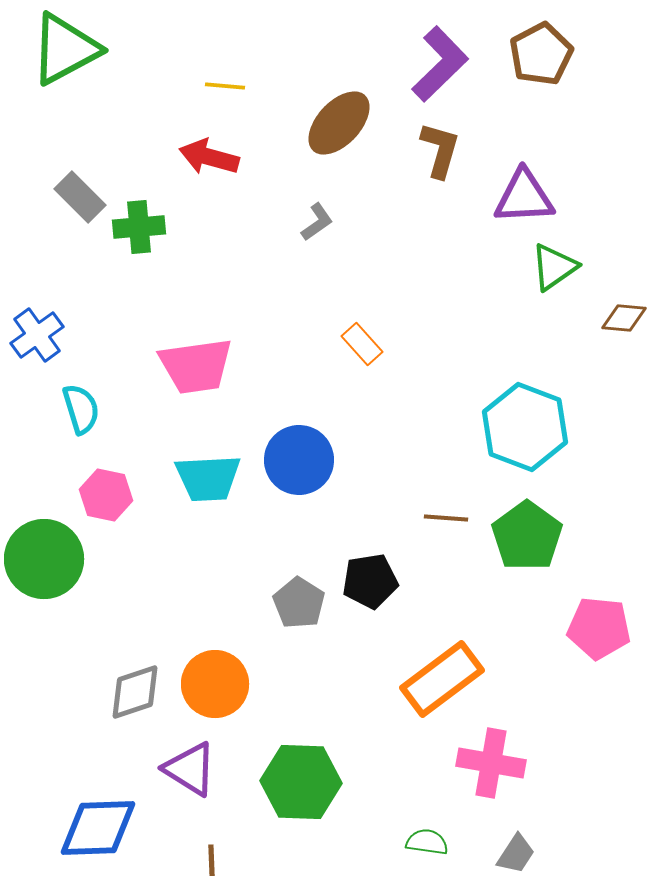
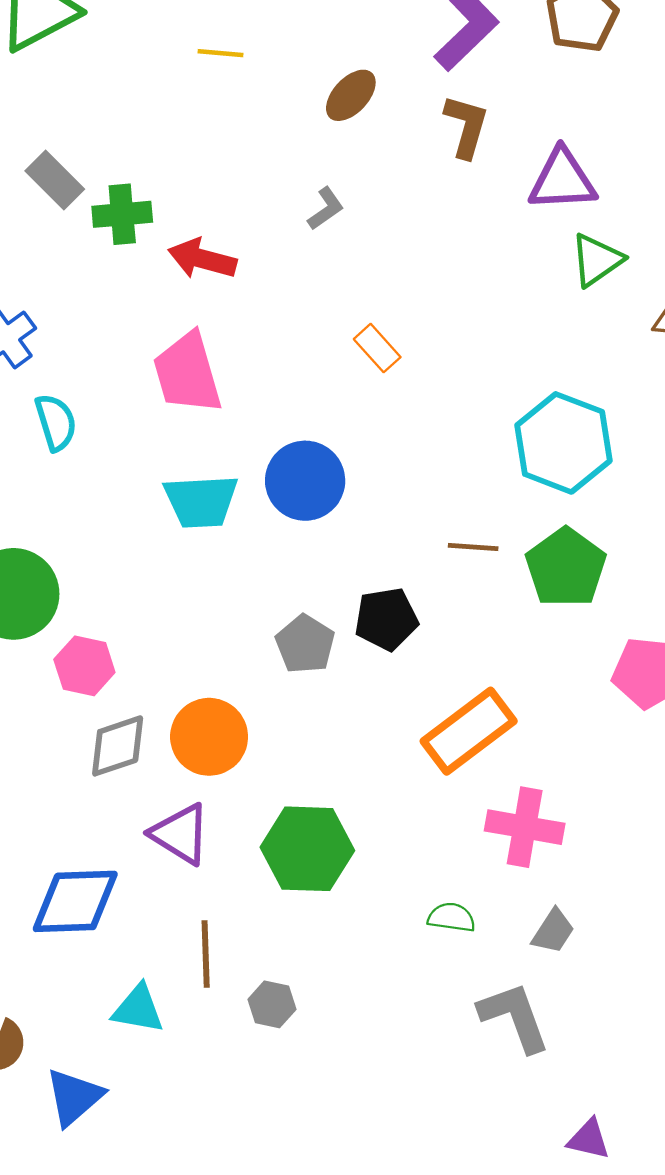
brown ellipse: (339, 123) -> (351, 95), size x0.7
red arrow: (209, 157) -> (202, 259), moved
pink trapezoid: (196, 366) -> (187, 373), turned 82
pink hexagon: (106, 495) -> (84, 666), moved

